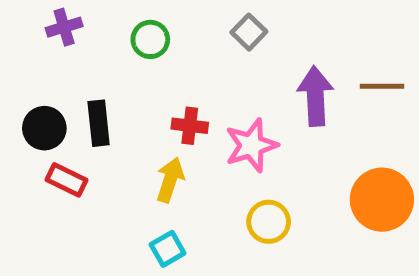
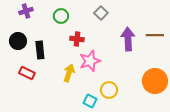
red cross: (190, 126) -> (77, 39), moved
black circle: (44, 128) -> (18, 41), moved
pink star: (251, 145) -> (90, 61), moved
cyan square: (168, 249) -> (90, 101), moved, turned -32

